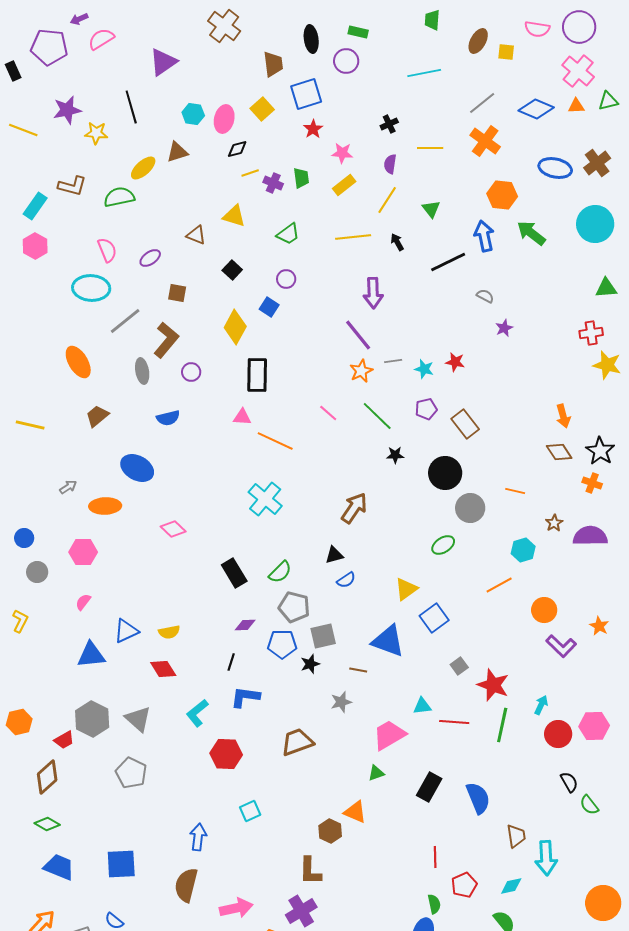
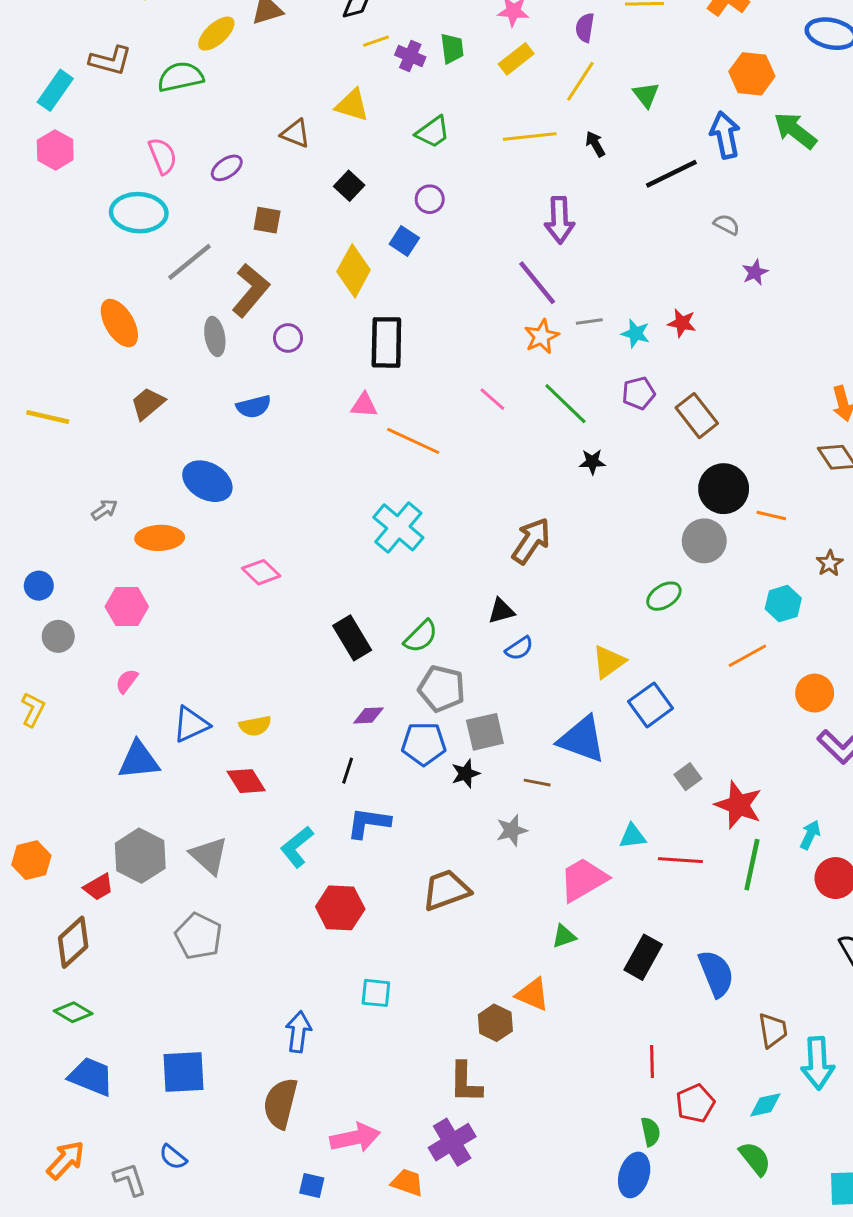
black circle: (445, 473) -> (724, 489), moved
cyan square: (250, 811) -> (376, 993), turned 30

